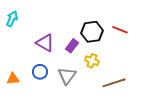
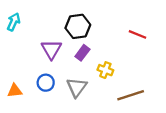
black hexagon: (92, 32) -> (78, 26), moved
purple triangle: (45, 43) -> (51, 49), turned 30

